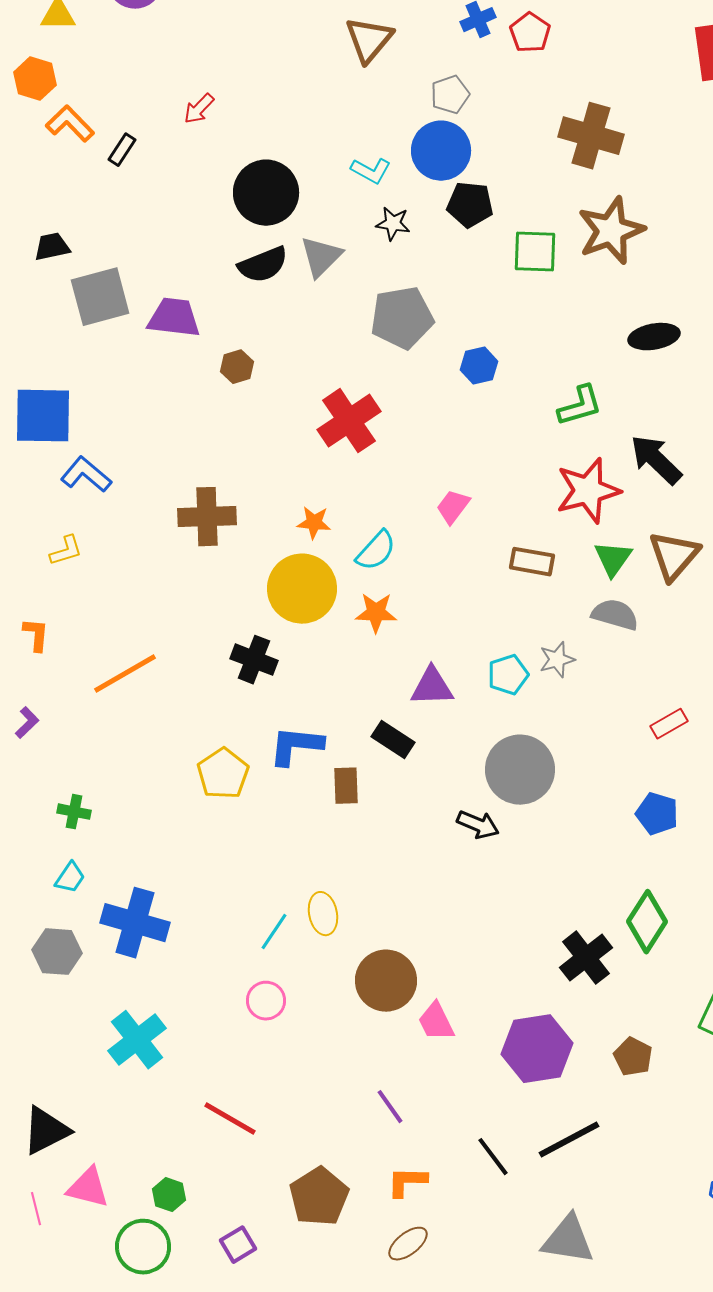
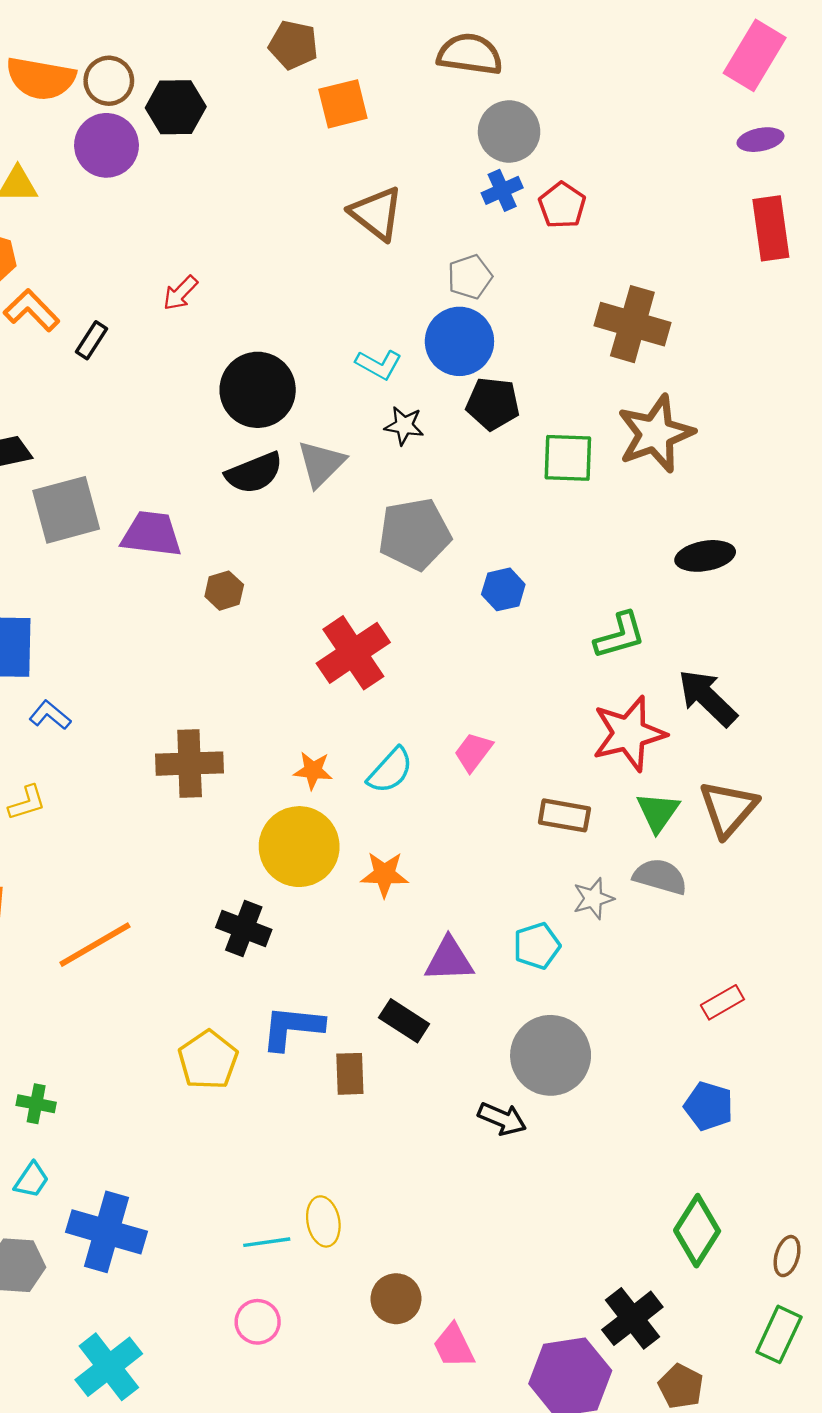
brown triangle: (369, 40) -> (376, 213), turned -32
blue L-shape: (86, 475) -> (50, 715), size x0.7
cyan semicircle: (376, 551) -> (390, 770), moved
gray star: (557, 660) -> (593, 898), moved
cyan line: (274, 932) -> (267, 1242), turned 48
black cross: (586, 958) -> (632, 1318), moved
brown circle: (386, 981) -> (396, 1299), size x0.7

